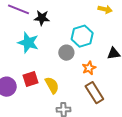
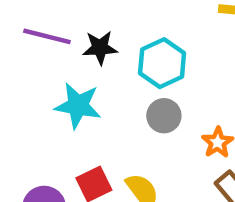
cyan hexagon: (82, 36) -> (162, 63), moved

